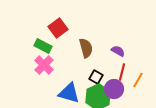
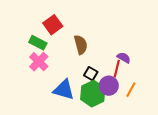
purple semicircle: (118, 51) -> (124, 58), moved
orange line: (138, 80) -> (131, 90), moved

